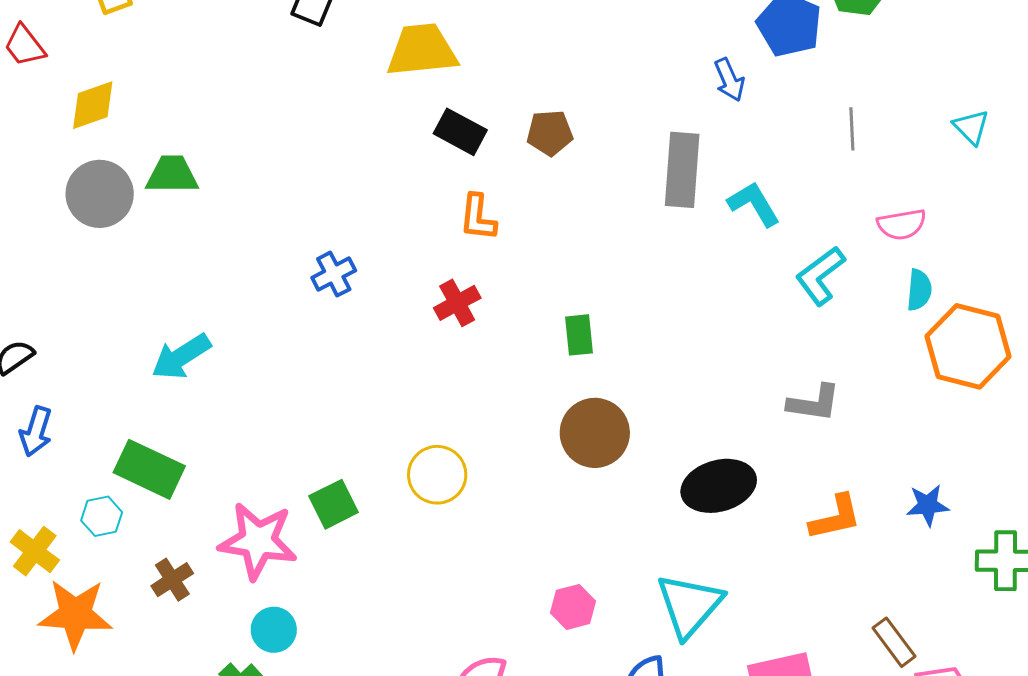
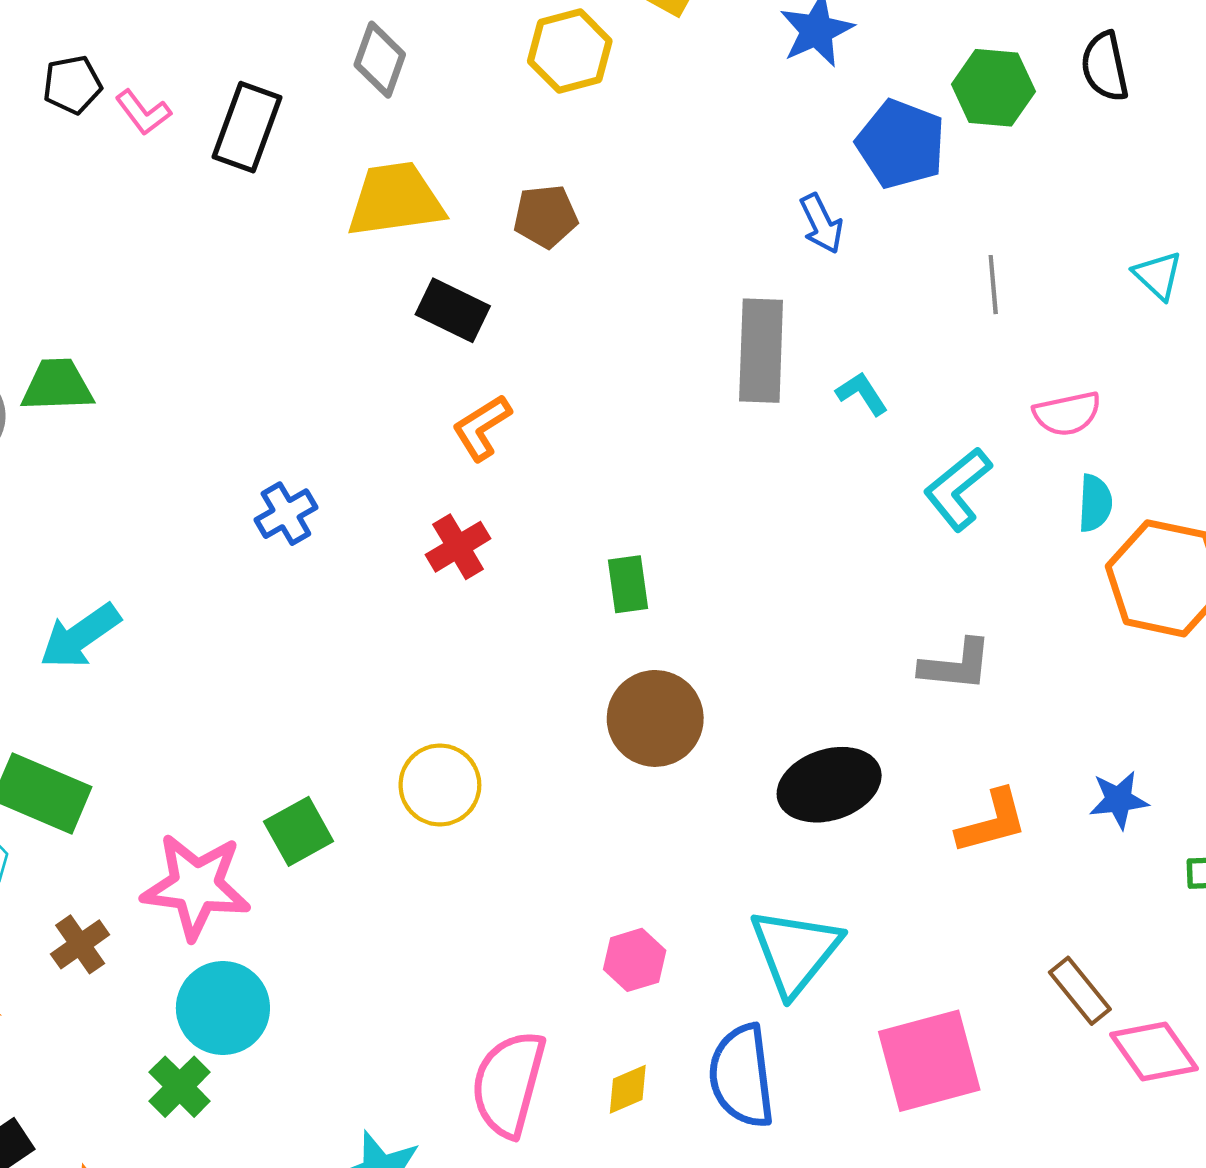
brown pentagon: (550, 133) -> (546, 216), moved
cyan L-shape: (754, 204) -> (862, 394), size x0.7
orange L-shape: (478, 217) -> (482, 428), turned 54
cyan circle: (274, 630) -> (223, 1008), size x1.5

